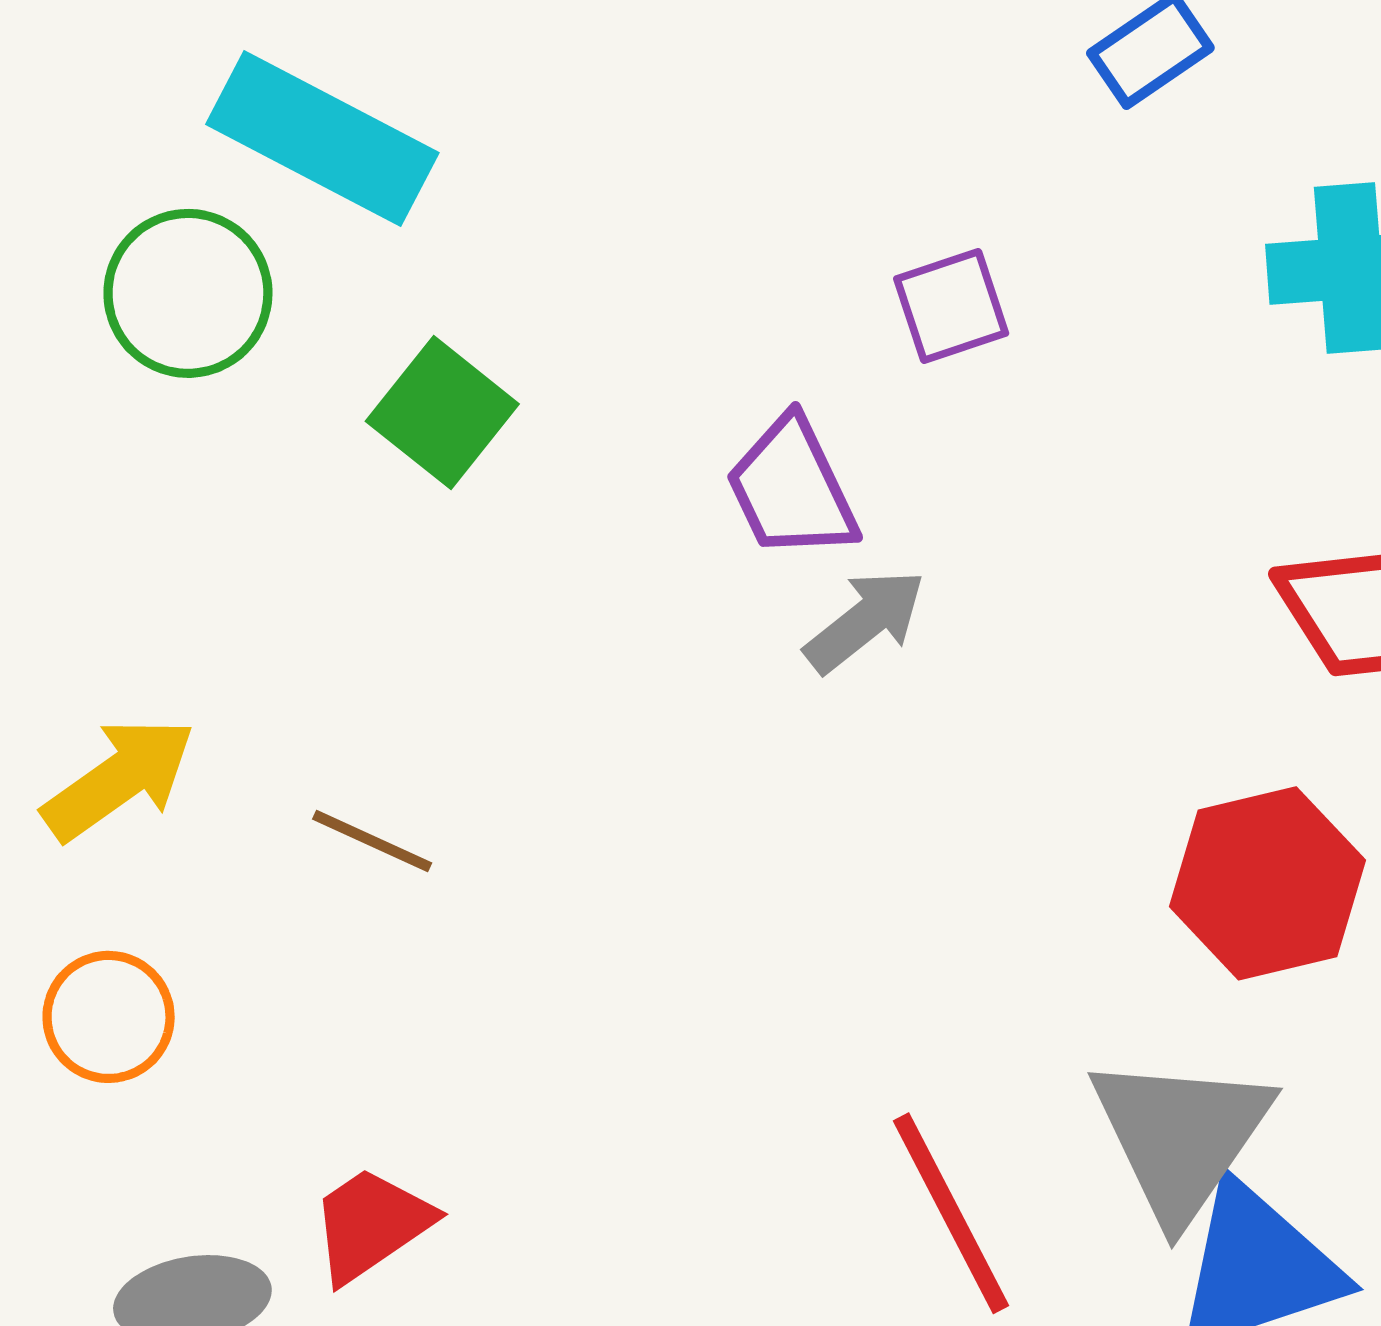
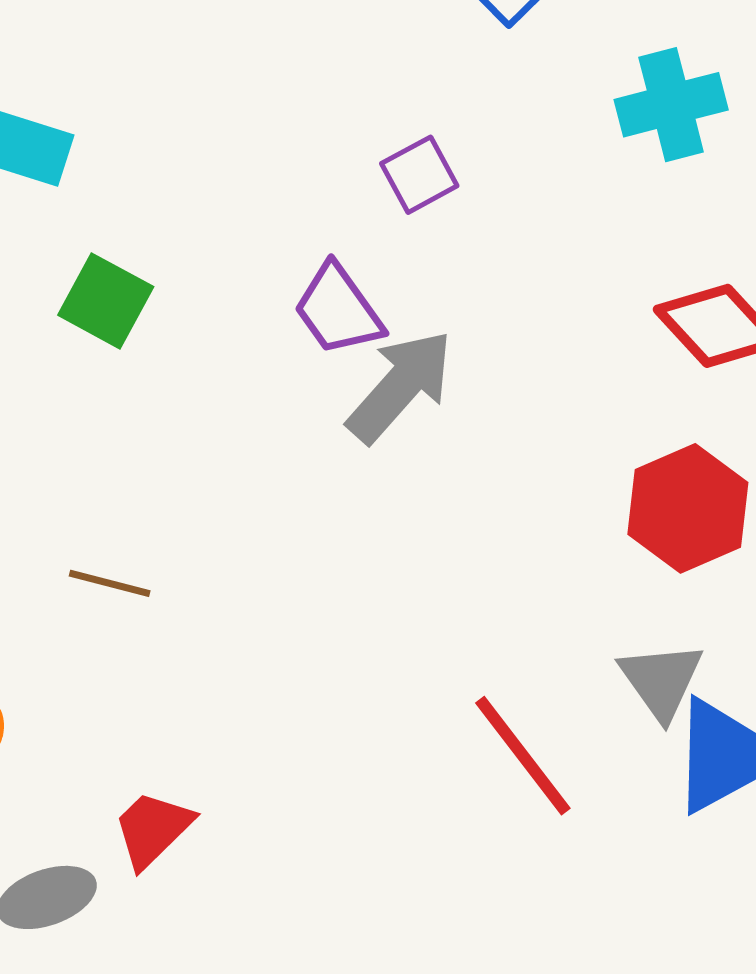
gray arrow: (865, 621) -> (400, 386), size x1.5
gray triangle: (1181, 1137) -> (661, 681), size x0.7

